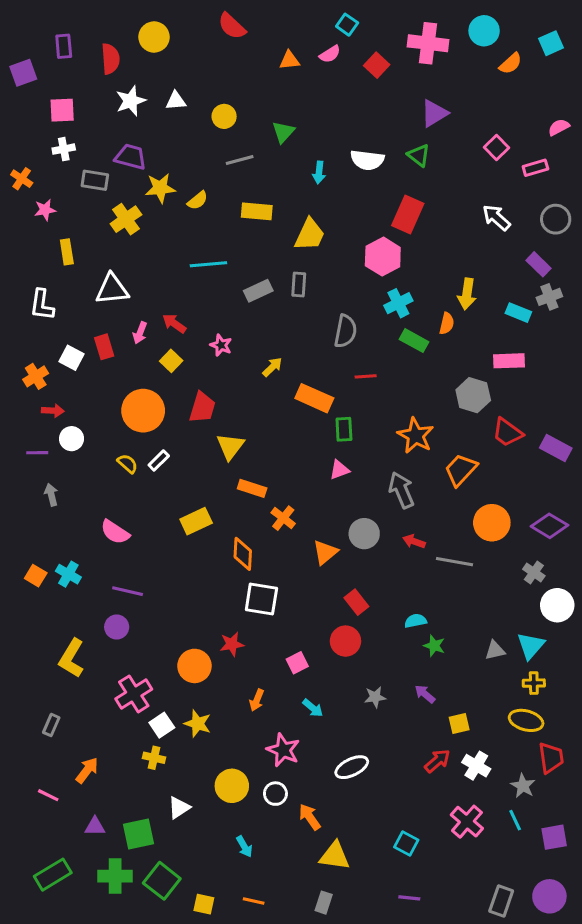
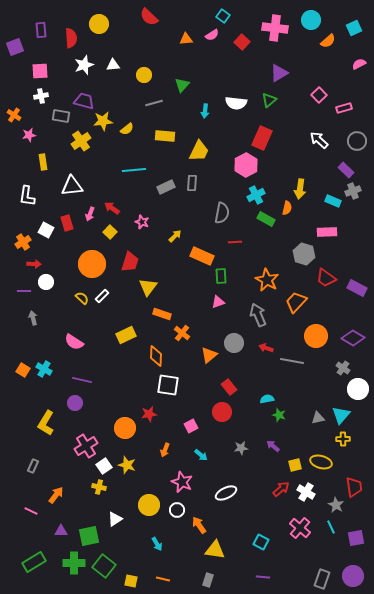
pink semicircle: (559, 127) -> (359, 64), moved
green triangle: (419, 155) -> (269, 100), turned 42
yellow ellipse: (526, 720) -> (321, 462), moved

